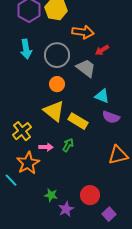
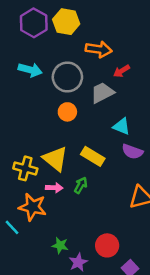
cyan arrow: (26, 49) -> (30, 70), turned -66
gray trapezoid: (86, 68) -> (102, 93), turned -65
yellow triangle: (54, 111) -> (55, 159), moved
yellow cross: (22, 131) -> (25, 168), turned -36
orange star: (28, 163) -> (33, 207), turned -30

